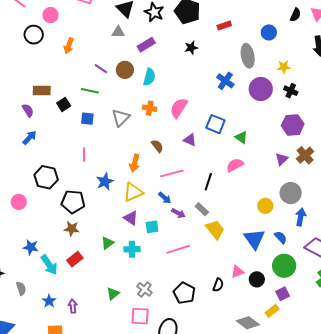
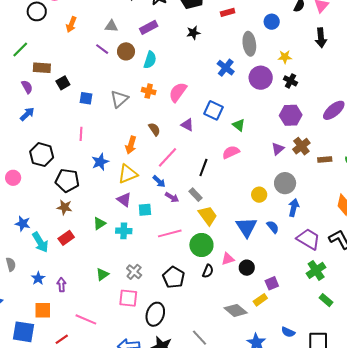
gray triangle: (118, 32) -> (111, 26), moved
green line: (90, 91) -> (20, 50), moved, turned -60
pink line: (172, 173) -> (167, 157), turned -35
green circle: (284, 266) -> (201, 245), moved

